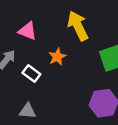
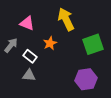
gray triangle: (28, 111) -> (29, 75), moved

